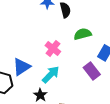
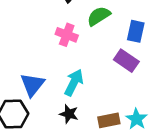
pink cross: (53, 49) -> (67, 35), moved

